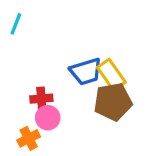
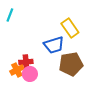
yellow rectangle: (111, 75) -> (70, 28), moved
orange cross: (29, 138) -> (17, 70), moved

